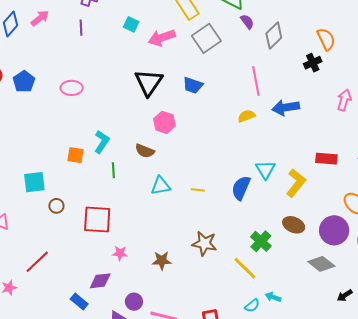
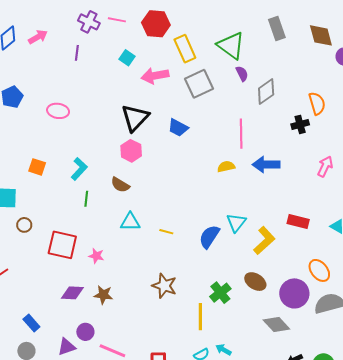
pink hexagon: (164, 122) -> (131, 151), moved
orange square: (76, 155) -> (37, 167), moved
pink star: (120, 253) -> (96, 256), moved
brown star: (162, 261) -> (103, 295), moved
yellow line: (245, 268) -> (200, 317), turned 36
purple diamond: (100, 281) -> (72, 293), moved

